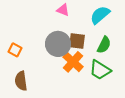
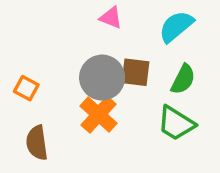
orange cross: (73, 62) -> (99, 115), moved

